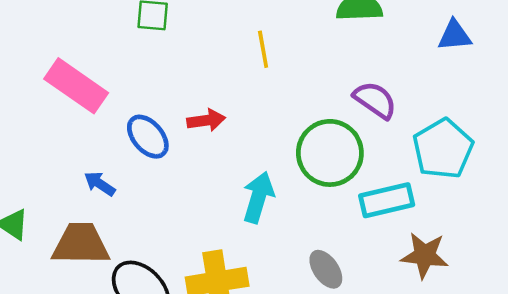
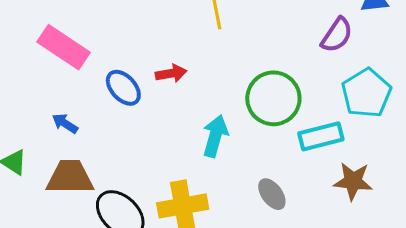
purple semicircle: (375, 100) -> (337, 35), moved, turned 90
blue arrow: (100, 184) -> (65, 123), moved

